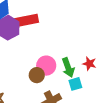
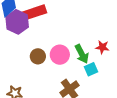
brown circle: (37, 75) -> (38, 56), moved

